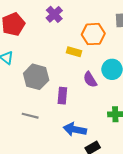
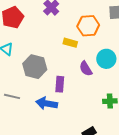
gray line: (30, 116) -> (12, 96), moved
blue arrow: (75, 129) -> (47, 103), moved

